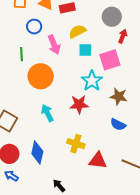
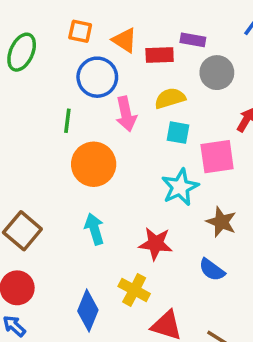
gray circle: (112, 17) -> (217, 73), moved
blue circle: (34, 27) -> (97, 77), size x1.5
red star: (79, 104) -> (156, 244), moved
blue diamond: (37, 153) -> (88, 311), moved

